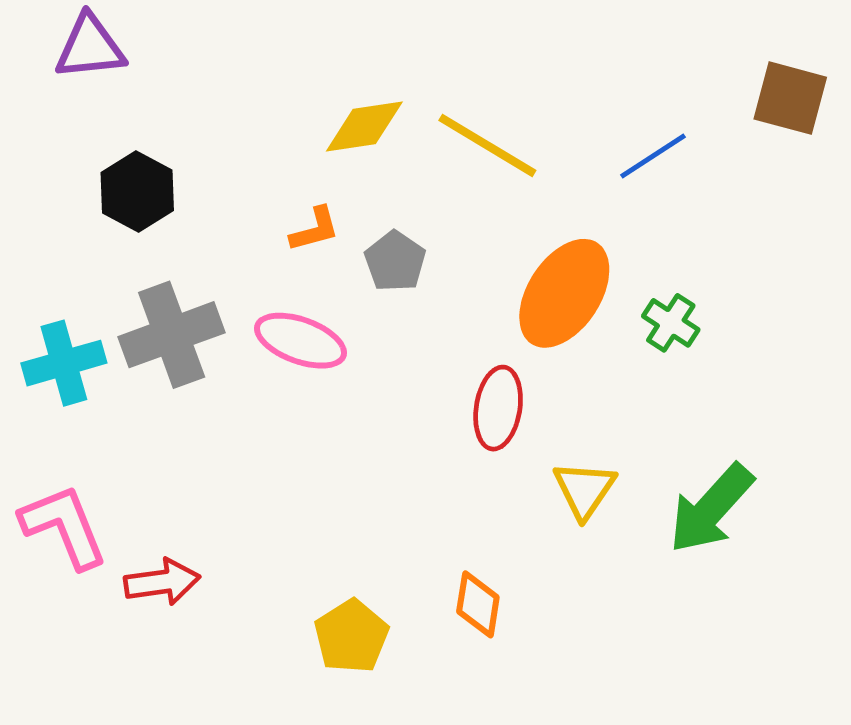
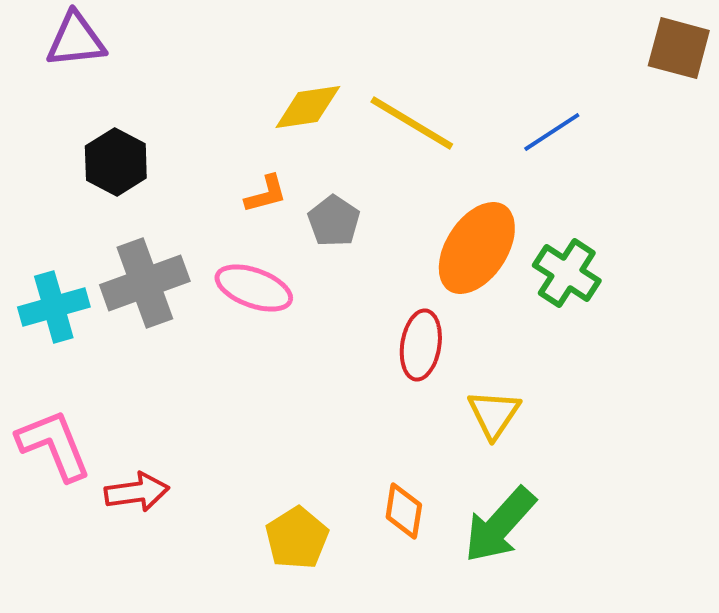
brown square: (790, 98) -> (679, 48), moved
green cross: (671, 323) -> (567, 273), size x1.4
green arrow: (711, 509) -> (500, 525), moved

